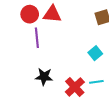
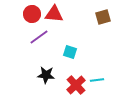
purple line: (37, 38) -> (39, 37), turned 60
cyan square: (95, 53) -> (70, 52), moved, turned -32

